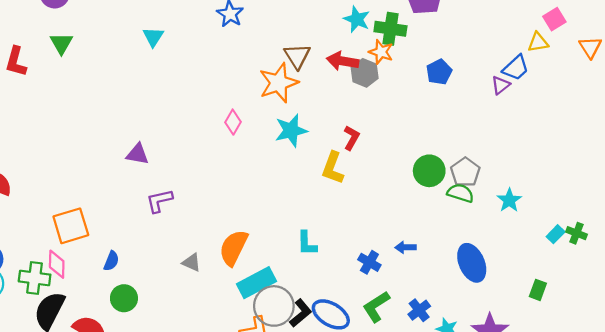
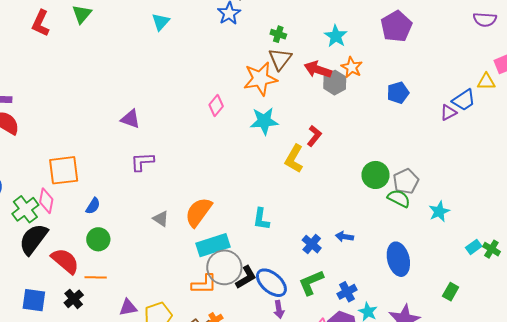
green cross: (390, 29) -> (278, 34), moved, size x0.6
green cross: (35, 278) -> (25, 209), turned 36

